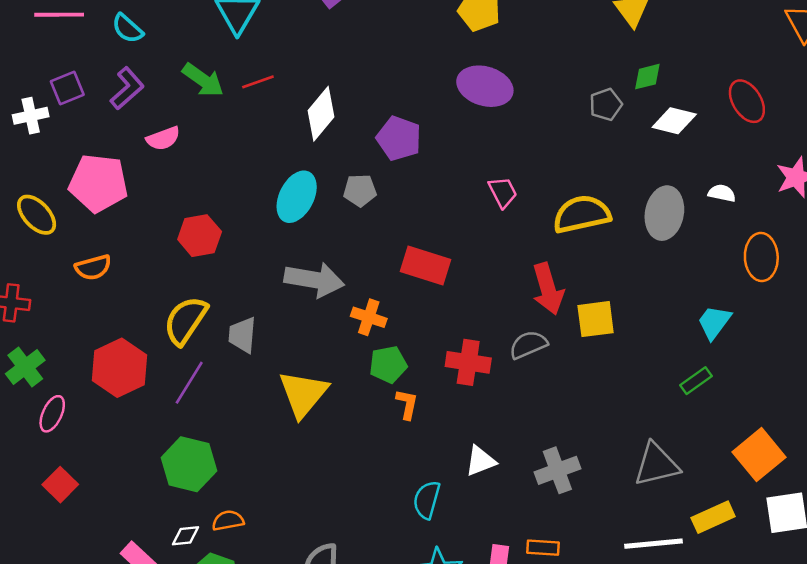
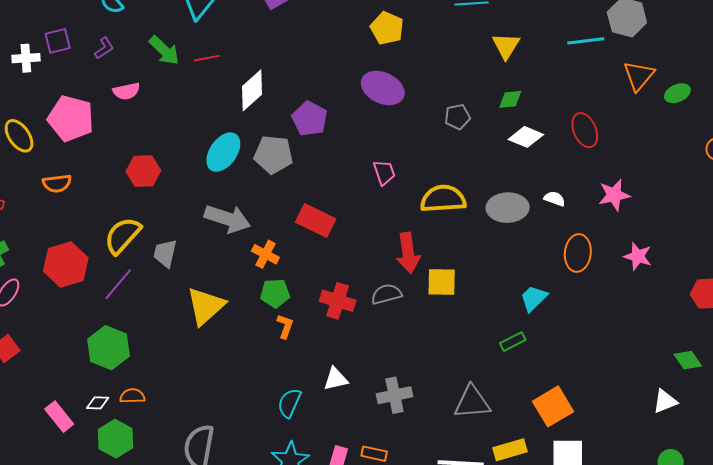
purple L-shape: (127, 88) -> (104, 48), size x0.7
gray pentagon: (606, 104) -> (457, 117), moved
gray pentagon: (360, 190) -> (273, 155), size x1.5
gray ellipse: (664, 213) -> (508, 208), turned 69

